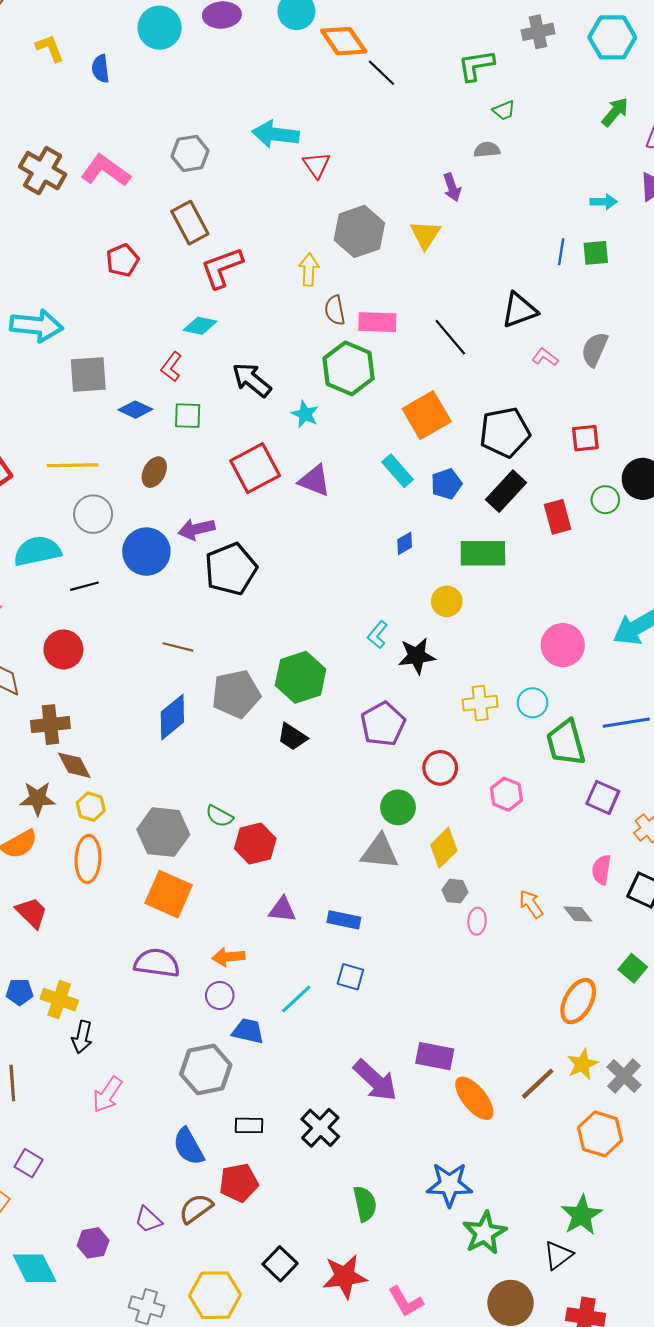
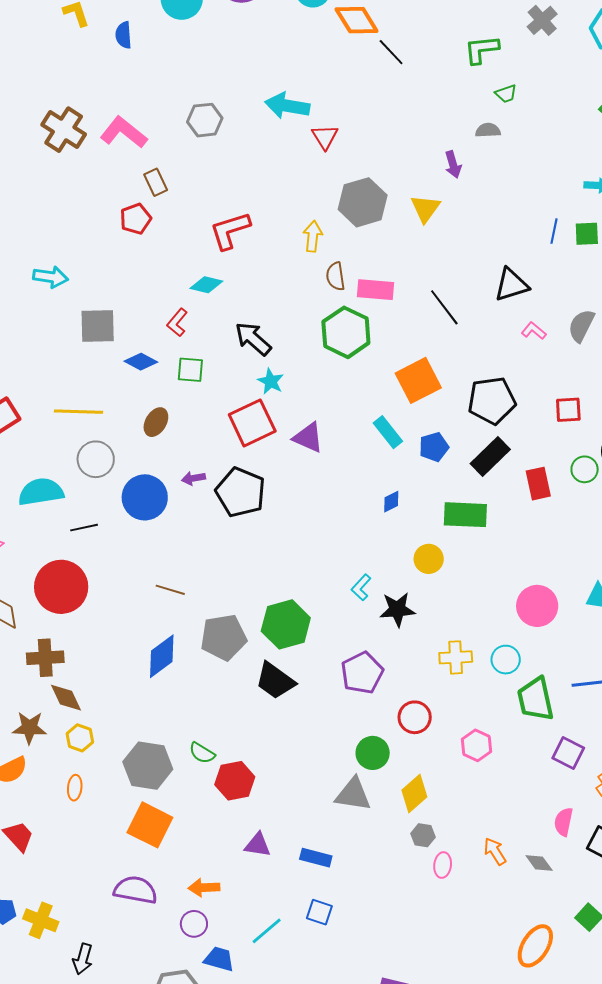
gray cross: (538, 32) -> (542, 20), turned -32
brown rectangle: (190, 223) -> (156, 182), moved, size x0.7
cyan arrow: (36, 326) -> (50, 277), size x0.7
cyan star: (305, 414) -> (271, 381), moved
purple arrow: (196, 529) -> (193, 478), size x0.7
black pentagon: (231, 569) -> (240, 492), moved, turned -30
red circle: (63, 649) -> (61, 587), size x1.4
black trapezoid: (292, 737) -> (275, 681), size x1.4
orange ellipse: (88, 859) -> (75, 788), size x0.6
black arrow: (82, 1037) -> (83, 959), moved

